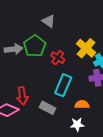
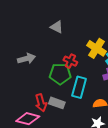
green pentagon: (35, 46) -> (60, 74), moved, turned -30
gray rectangle: (47, 108) -> (57, 103), moved

